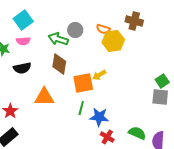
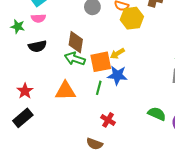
green arrow: (58, 39) -> (75, 59), moved
orange triangle: (44, 97) -> (65, 91), moved
blue star: (99, 117) -> (117, 75), moved
red cross: (107, 137) -> (108, 120), moved

